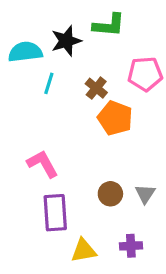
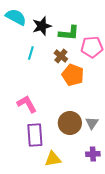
green L-shape: (109, 25) -> (69, 33), moved
cyan semicircle: (25, 52) -> (16, 17), moved, turned 35
brown circle: (110, 194) -> (70, 123), size x1.5
purple cross: (131, 246) -> (93, 154), moved

